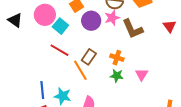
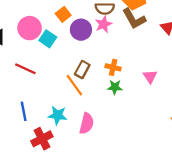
brown L-shape: (133, 29) -> (134, 19), moved
red line: (59, 50) -> (25, 69), moved
pink triangle: (142, 74) -> (150, 77), moved
blue line: (42, 90) -> (24, 111), moved

